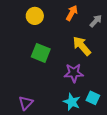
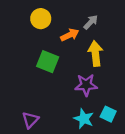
orange arrow: (72, 13) -> (70, 35), moved, turned 35
gray arrow: (96, 21) -> (91, 22), moved
yellow arrow: (82, 46) -> (95, 54), turned 35

